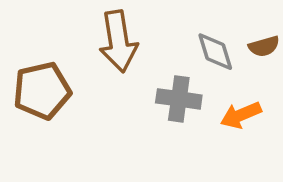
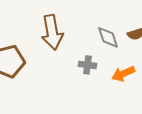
gray cross: (179, 99) -> (87, 65), size x0.7

